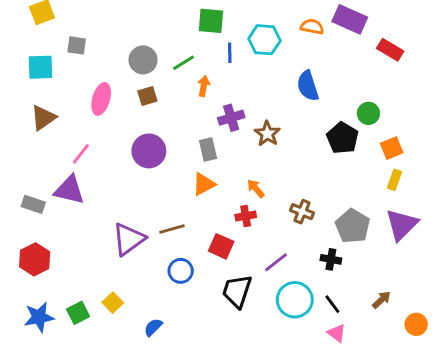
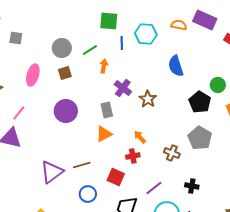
purple cross: (231, 118) -> (123, 88), turned -36
gray pentagon: (353, 226) -> (200, 138), moved

